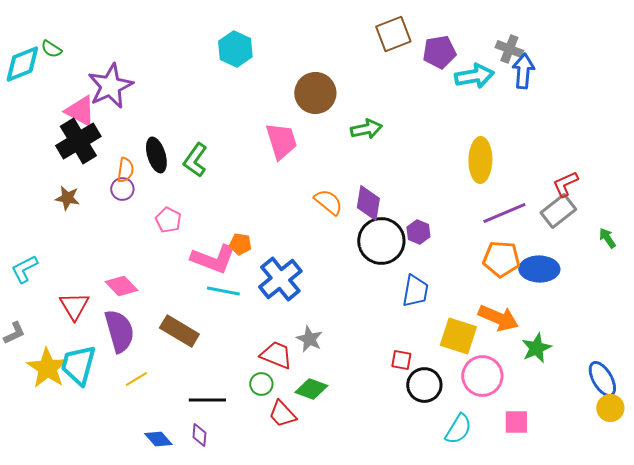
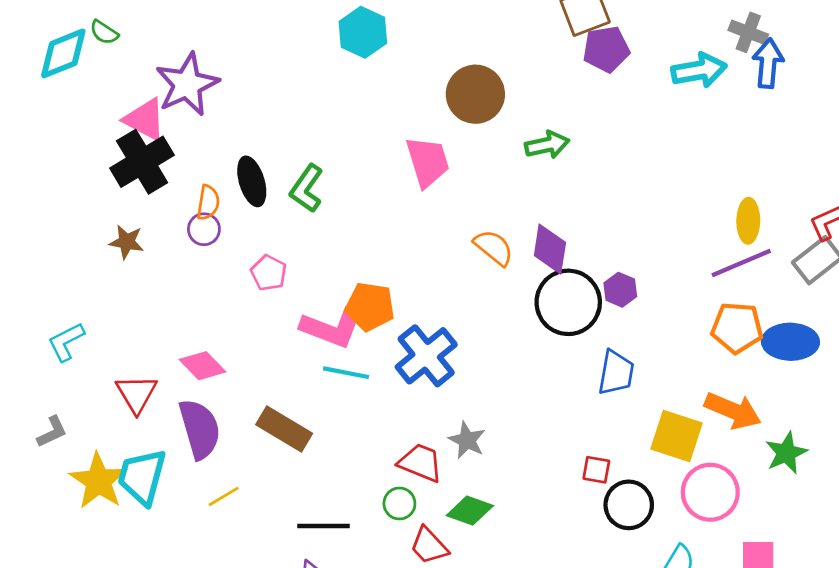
purple pentagon: (439, 52) -> (606, 49), moved
yellow ellipse: (480, 160) -> (748, 221), moved, size x0.7
orange pentagon: (240, 244) -> (370, 307), size x1.6

